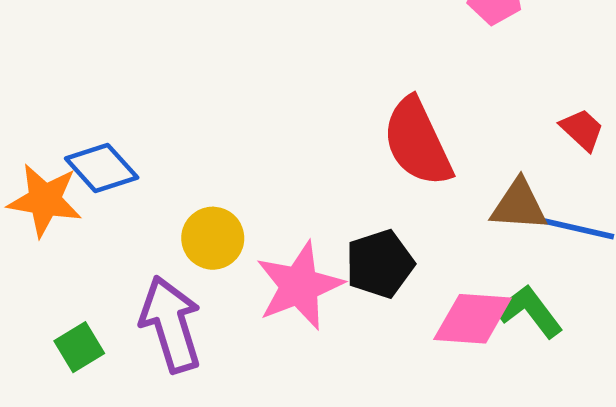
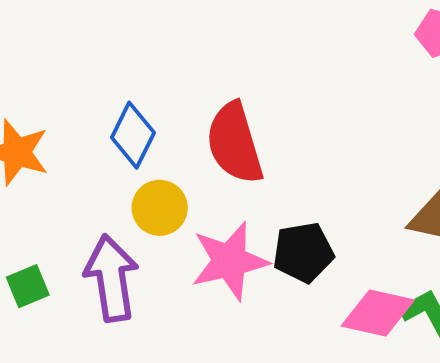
red semicircle: (417, 142) -> (235, 143), moved
blue diamond: (102, 168) -> (133, 135), moved, turned 60

